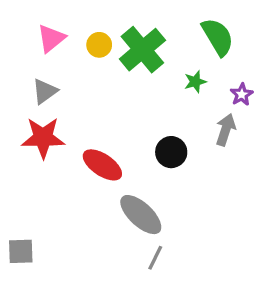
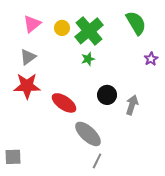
green star: (195, 82) -> (88, 59), moved
gray arrow: (226, 130) -> (132, 105), moved

